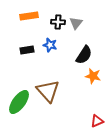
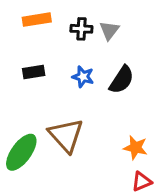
blue star: (50, 45) -> (83, 77), moved
orange star: (93, 76) -> (135, 148), moved

